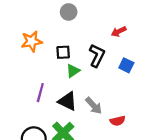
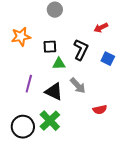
green triangle: (73, 71) -> (59, 64), turned 32
gray arrow: (94, 106) -> (78, 86), moved

